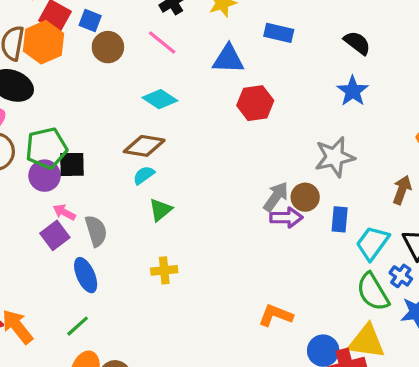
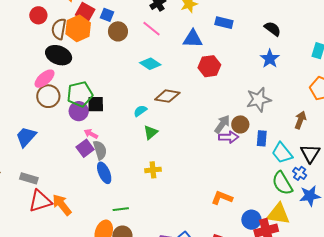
brown diamond: (144, 146) -> (167, 96), moved
gray semicircle: (96, 231) -> (100, 150), moved
cyan trapezoid: (372, 243) -> (282, 153), turned -75
green line: (78, 326) -> (121, 209), moved, turned 35

